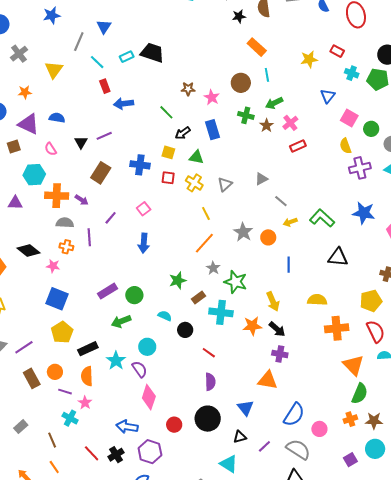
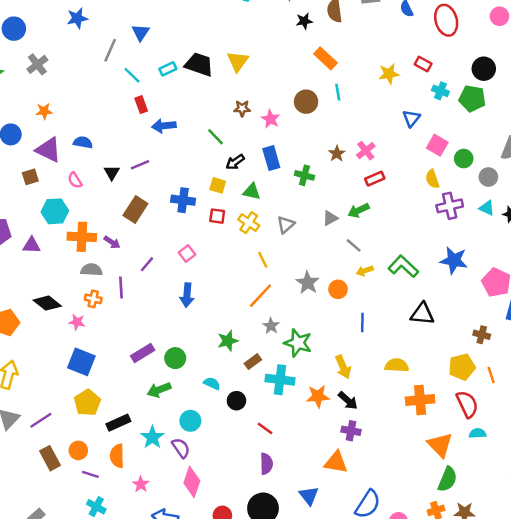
yellow triangle: (54, 70) -> (238, 61), moved
green arrow: (274, 103) -> (358, 210), moved
green cross: (246, 115) -> (304, 175), moved
pink star: (85, 403) -> (141, 484), moved

